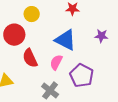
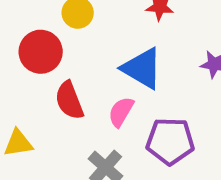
purple pentagon: (82, 75) -> (170, 141), turned -30

